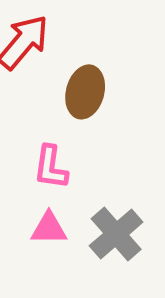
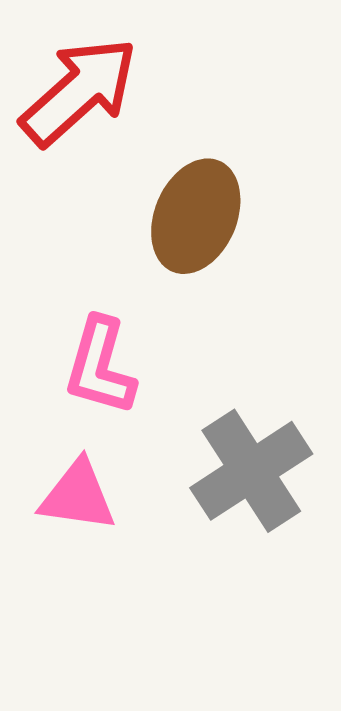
gray cross: (116, 234) -> (251, 471), moved

